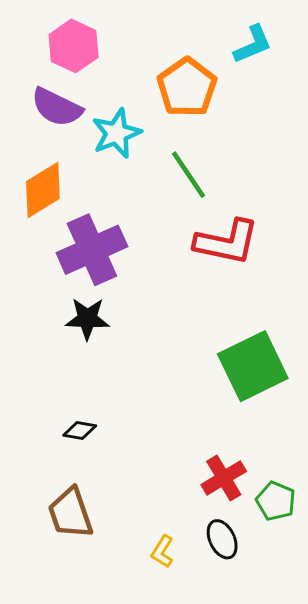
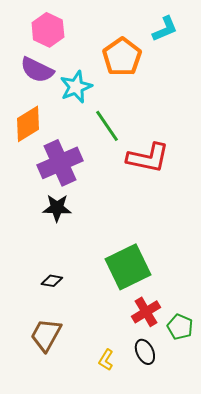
green line: (188, 175) -> (107, 126), moved
green square: (253, 366) -> (128, 267), moved
brown trapezoid: (70, 513) -> (46, 335), turned 48

